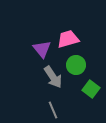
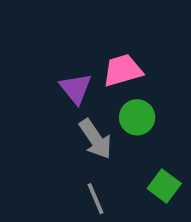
green square: (91, 89) -> (164, 186), moved

